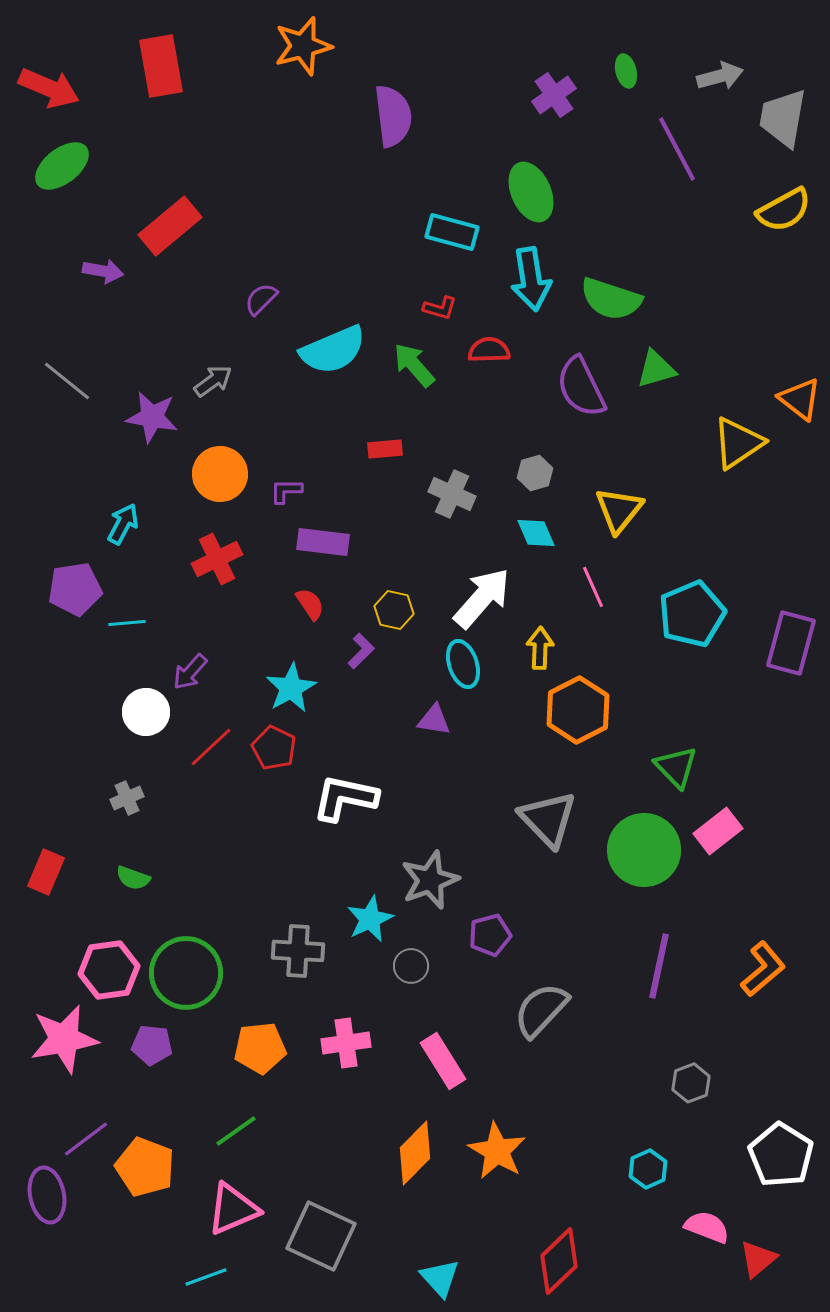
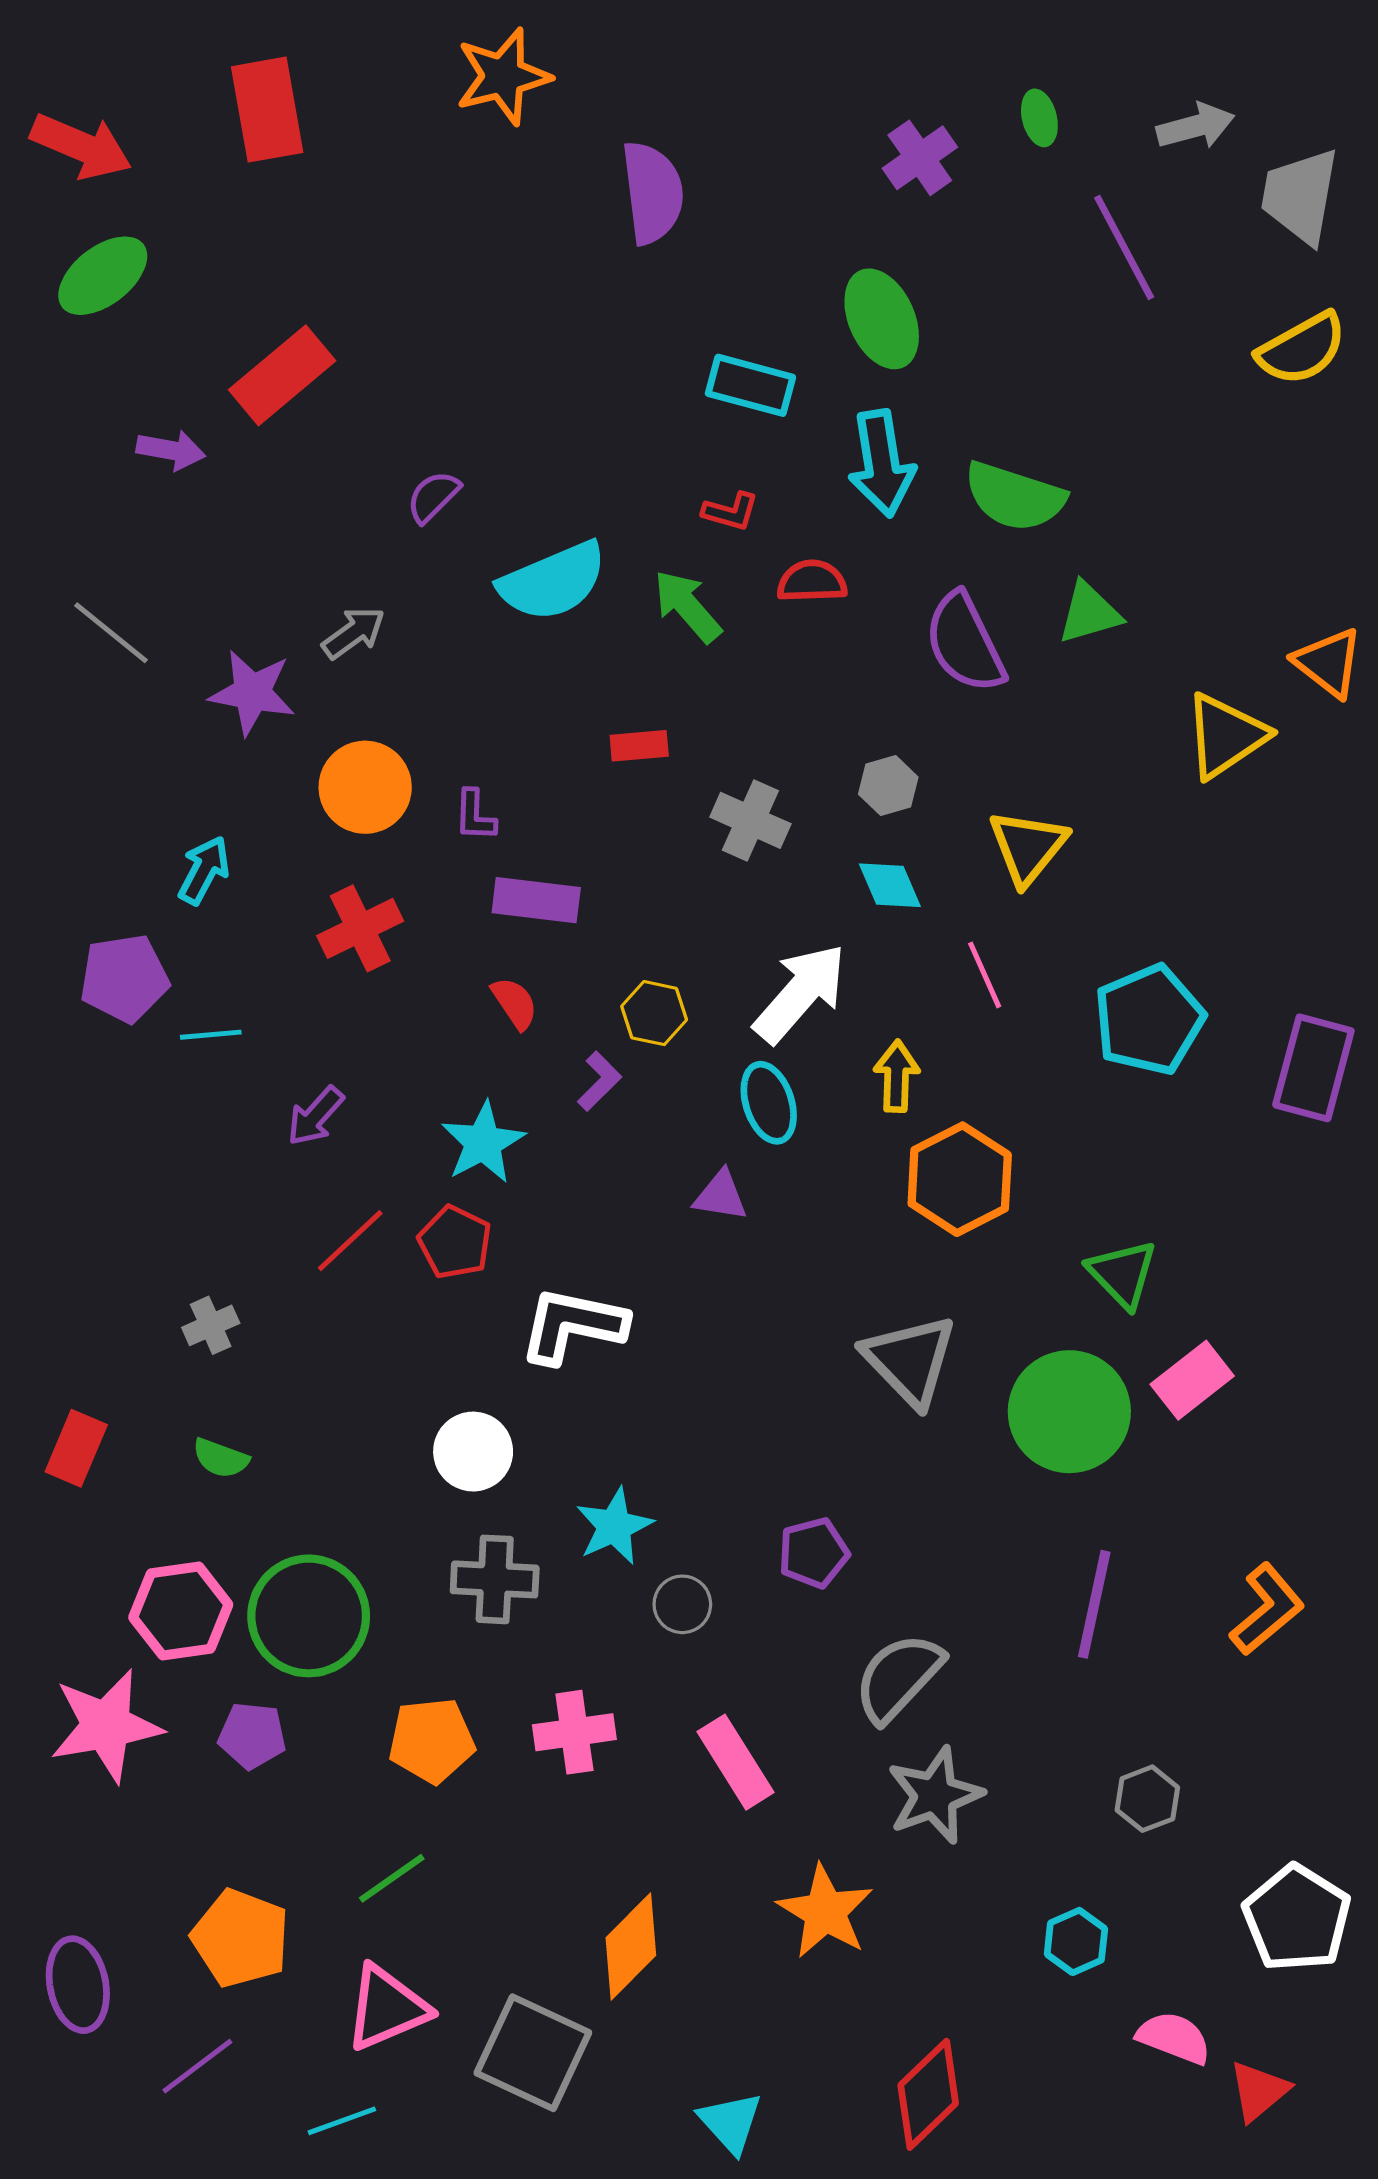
purple L-shape: (286, 491) -> (475, 815), turned -88
white circle: (146, 712) -> (473, 1452), moved
gray star: (430, 880) -> (935, 1795), moved
purple line: (86, 1139) -> (197, 2066), moved
orange diamond: (415, 1153) -> (631, 1946), moved

